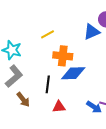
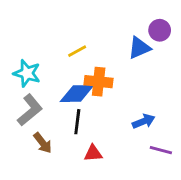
blue diamond: (73, 73) -> (77, 93), moved
blue arrow: (94, 107) -> (144, 121), moved, turned -56

